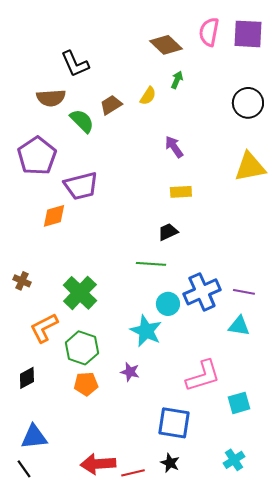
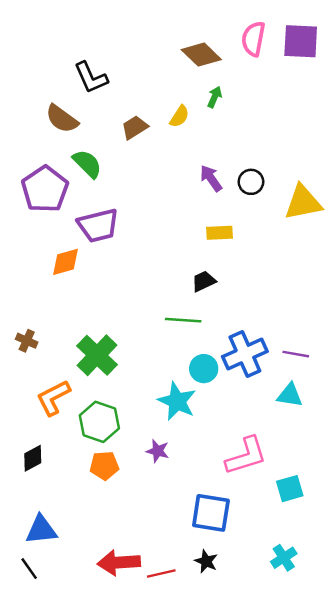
brown semicircle: (51, 98) -> (62, 119), turned 40
black circle: (248, 103) -> (251, 182), moved, size x0.7
green semicircle: (82, 121) -> (87, 164), moved

